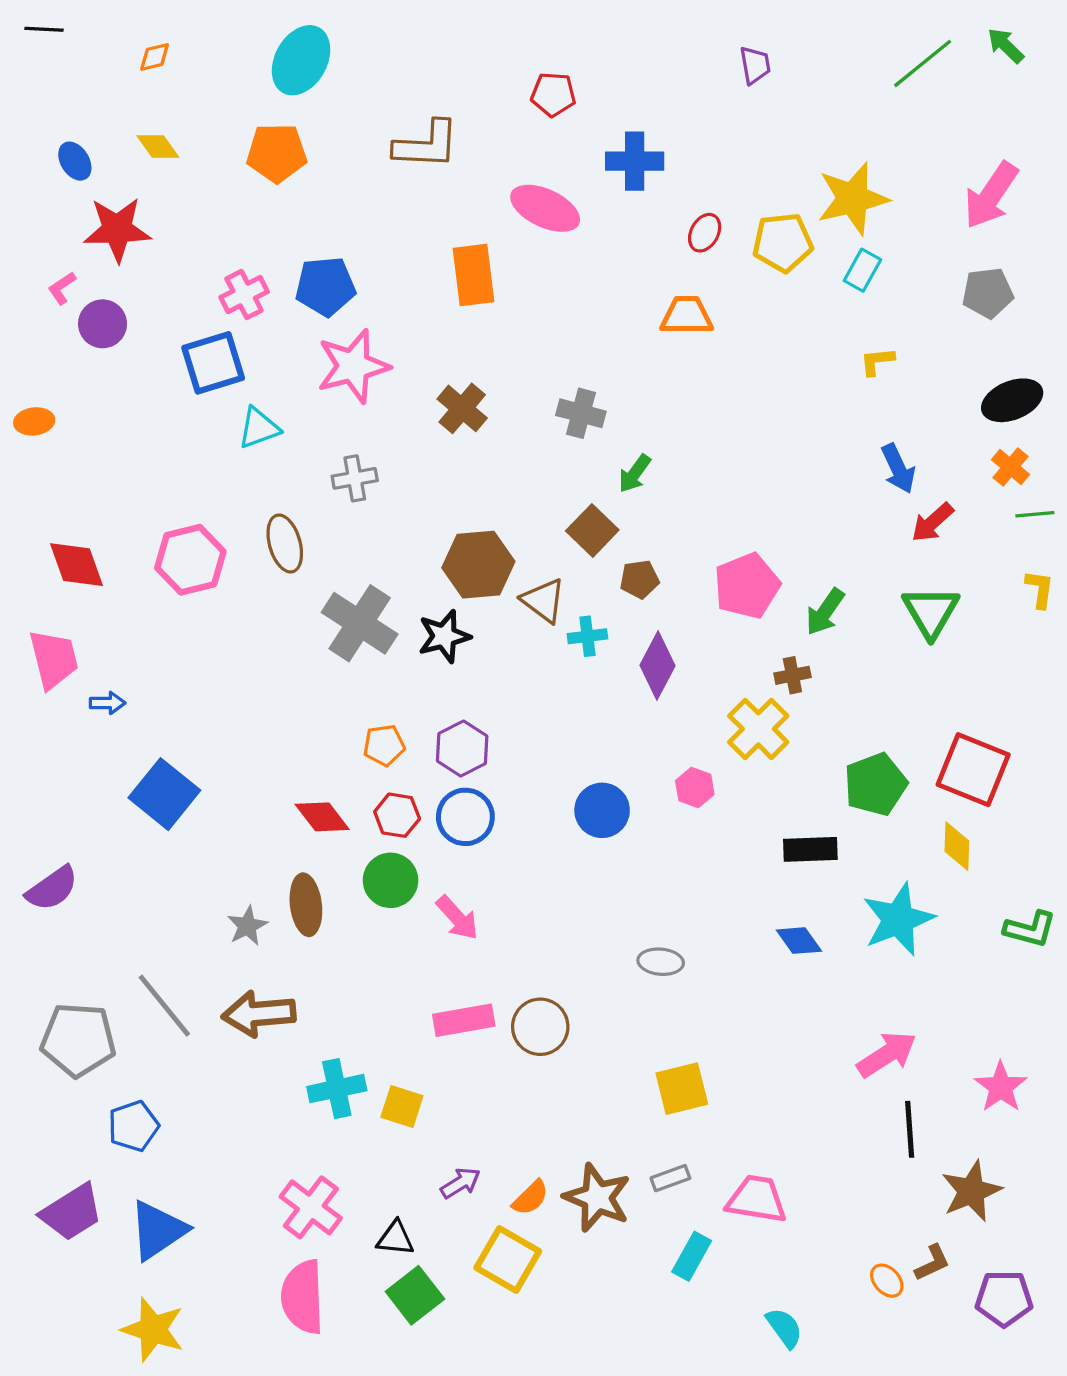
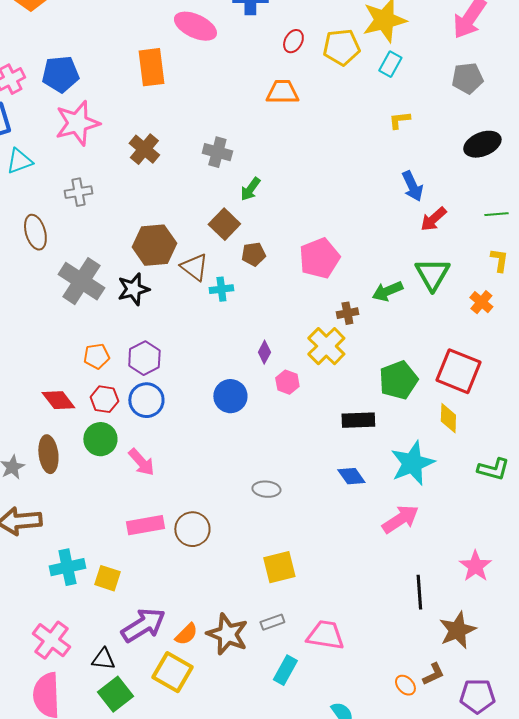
orange cross: (1010, 467) -> (481, 302), moved
green arrow: (825, 612) -> (387, 291), moved, turned 32
purple diamond: (657, 666) -> (264, 352), moved, size x0.6
pink arrow: (887, 1054) -> (400, 519), moved
purple arrow: (461, 1183) -> (143, 625), size x1.8

